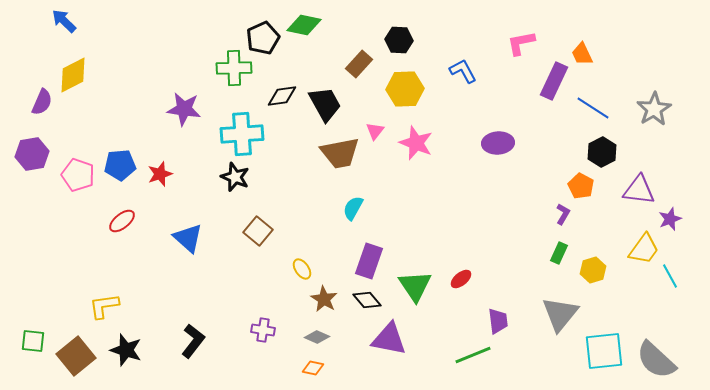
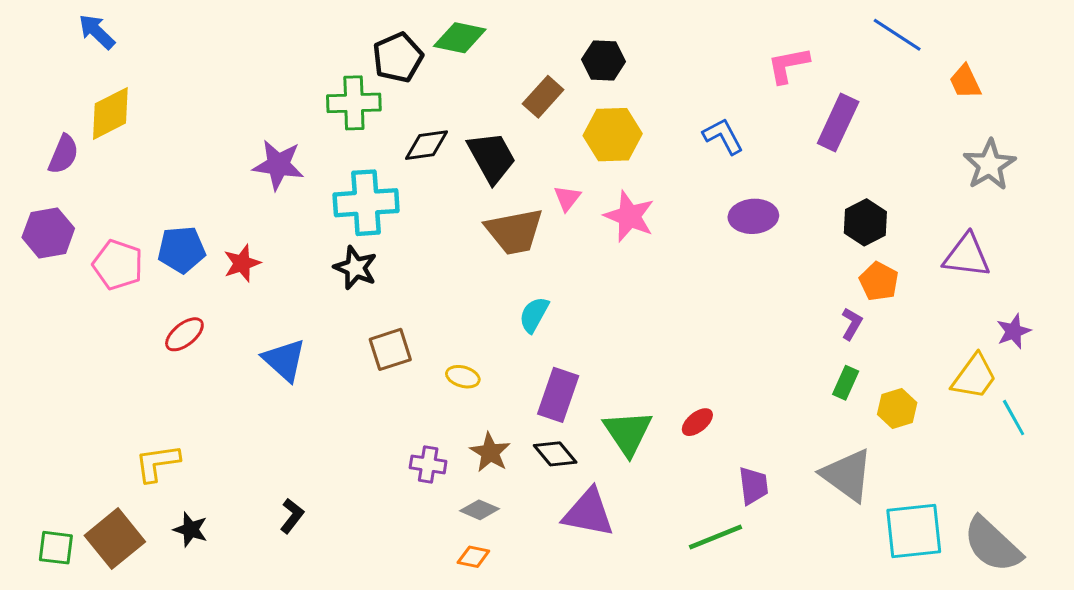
orange trapezoid: (582, 54) -> (965, 82), moved
blue L-shape: (463, 71) -> (723, 136), moved
blue line: (593, 108) -> (897, 35), moved
black hexagon: (602, 152) -> (865, 222), moved
purple triangle: (639, 190) -> (967, 256), moved
brown square: (258, 231) -> (390, 349), turned 32
yellow ellipse: (302, 269) -> (463, 377), moved, turned -40
gray triangle: (560, 314) -> (847, 475), turned -33
purple cross: (263, 330) -> (428, 464), moved
green square: (33, 341) -> (56, 548), moved
black L-shape: (193, 341) -> (292, 516), size x0.7
black star: (126, 350) -> (191, 530), size x0.7

